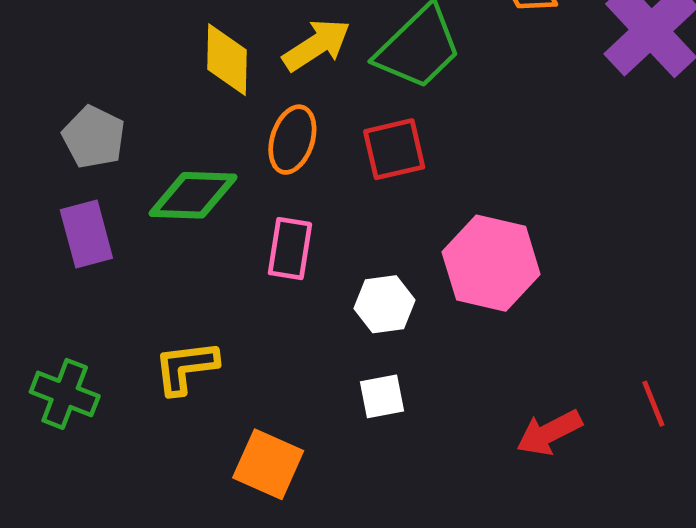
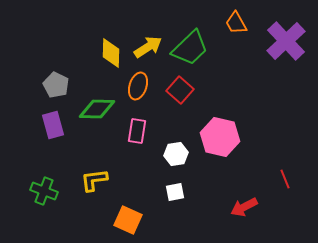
red square: (394, 149) -> (180, 90), turned -36
red line: (653, 404) -> (285, 179), moved

